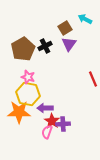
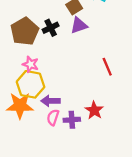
purple triangle: (69, 44) -> (79, 25), turned 35
red star: (52, 121) -> (94, 110), moved
pink semicircle: (47, 132) -> (53, 117), moved

